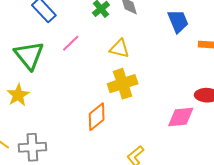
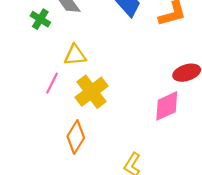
pink line: (71, 43) -> (52, 83), moved

